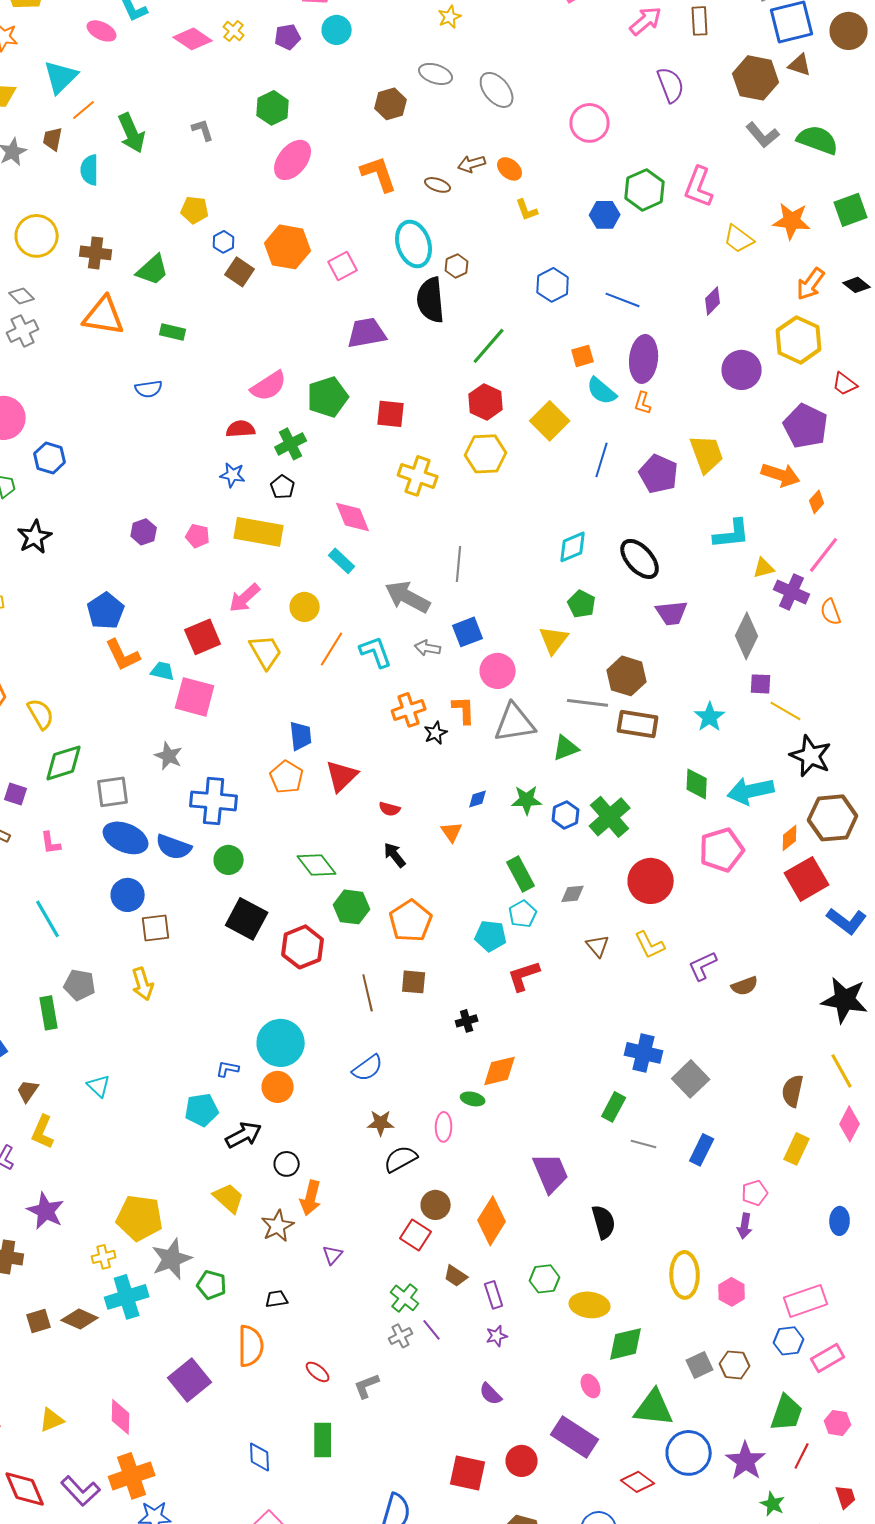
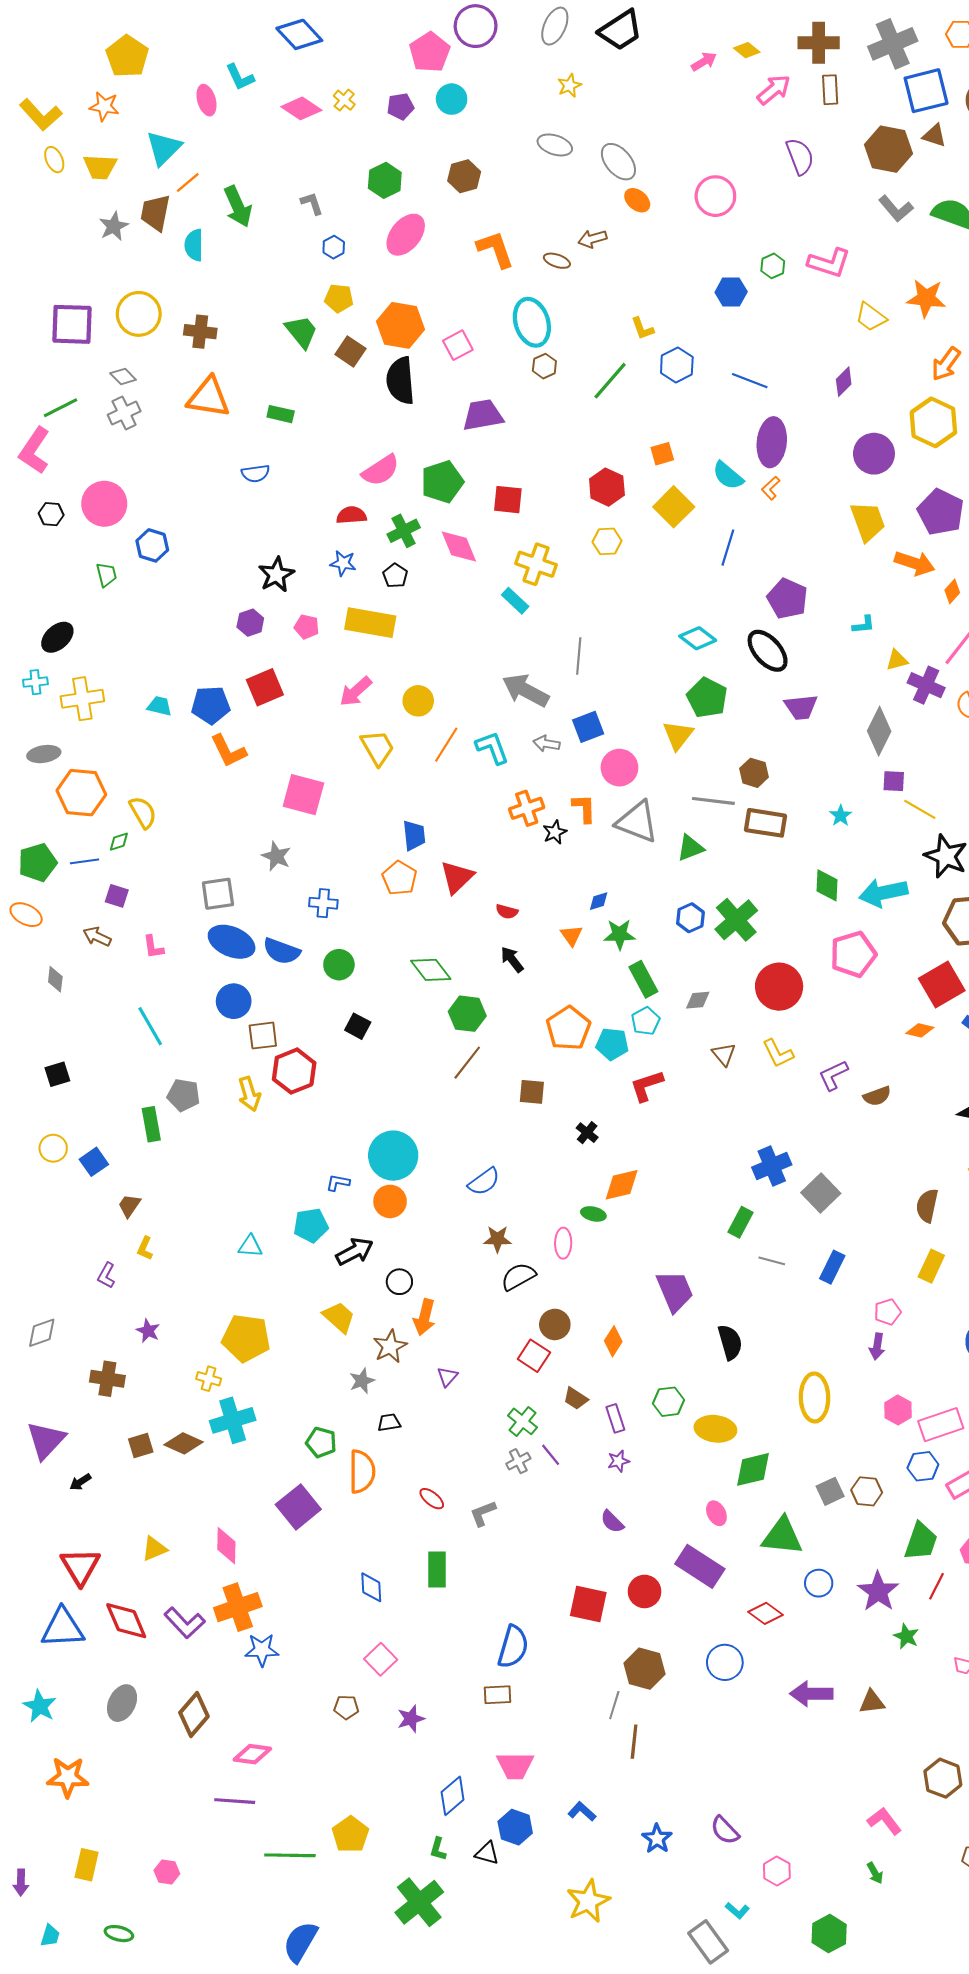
pink ellipse: (102, 31) -> (206, 100), turned 48
brown hexagon: (391, 104) -> (464, 176), moved
brown trapezoid: (53, 139) -> (155, 213), size x1.5
orange ellipse: (510, 169) -> (637, 200), moved
pink L-shape: (699, 187) -> (829, 263), turned -93
green hexagon: (645, 190) -> (773, 266), size x0.6
yellow pentagon: (195, 210) -> (339, 298), moved
yellow L-shape: (527, 210) -> (642, 329), moved
blue hexagon: (224, 242) -> (334, 247), moved
brown hexagon: (457, 266) -> (544, 366), moved
green trapezoid: (153, 270) -> (301, 332), moved, turned -87
black semicircle: (431, 300) -> (400, 381), moved
green line: (489, 346) -> (610, 381), moved
orange square: (583, 356) -> (662, 454), moved
orange L-shape: (643, 403) -> (771, 488), turned 30
yellow hexagon: (486, 454) -> (607, 541), size x0.7
yellow trapezoid: (707, 454) -> (868, 521), moved
purple pentagon: (659, 474) -> (787, 599), moved
pink diamond: (353, 517) -> (459, 546), moved
cyan L-shape: (732, 534) -> (864, 625), size x0.6
black star: (35, 537) -> (276, 575), moved
cyan diamond: (573, 547) -> (698, 638), turned 60
cyan rectangle: (342, 561) -> (515, 601), moved
green pentagon: (582, 604) -> (707, 698), size x1.4
blue pentagon: (106, 611) -> (211, 705), turned 30
red square: (203, 637) -> (265, 687), moved
cyan trapezoid: (163, 671) -> (160, 706), moved
brown hexagon: (627, 676) -> (754, 773), size x0.7
cyan star: (710, 717) -> (841, 816), size x0.7
gray triangle: (515, 723) -> (637, 822), turned 30
green diamond: (64, 763) -> (119, 842), moved, size x0.5
green star: (527, 800) -> (619, 934), moved
blue cross: (214, 801) -> (323, 903), size x0.6
orange diamond: (790, 838) -> (920, 1030), moved, turned 52
black square: (247, 919) -> (358, 1026), size x0.6
orange pentagon: (411, 921) -> (568, 1028), moved
red hexagon: (303, 947) -> (294, 1071), moved
brown line: (368, 993) -> (467, 1063), moved, turned 51
black cross: (467, 1021) -> (587, 1133), turned -35
blue cross: (644, 1053) -> (772, 1166), turned -36
cyan triangle: (99, 1086) -> (250, 1246), moved, turned -40
yellow L-shape: (43, 1132) -> (145, 1248), size x0.7
purple star: (46, 1211) -> (148, 1331), size x0.6
orange diamond: (492, 1221) -> (613, 1341), size x0.6
yellow cross: (104, 1257) -> (209, 1379), turned 30
gray star: (172, 1259) -> (362, 1381), moved, size x0.6
green pentagon: (212, 1285) -> (321, 1442), moved
pink hexagon: (732, 1292) -> (898, 1410), moved
blue circle: (689, 1453) -> (819, 1583), size x0.6

